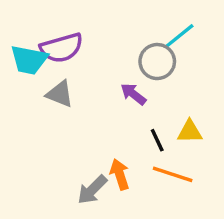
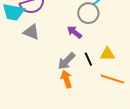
orange line: (173, 174) -> (112, 79), moved
gray arrow: (92, 190) -> (66, 61), moved

